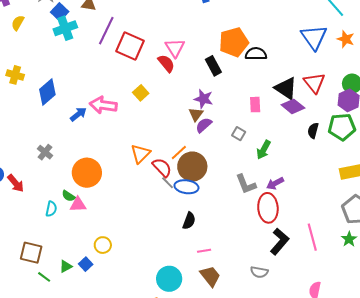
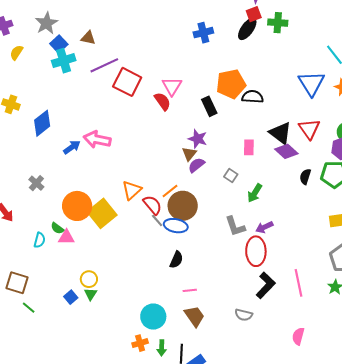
purple line: (106, 31) -> (104, 65), turned 36
yellow square: (141, 93) -> (102, 213), moved, size x1.8
green triangle: (66, 266) -> (91, 294), moved, turned -32

